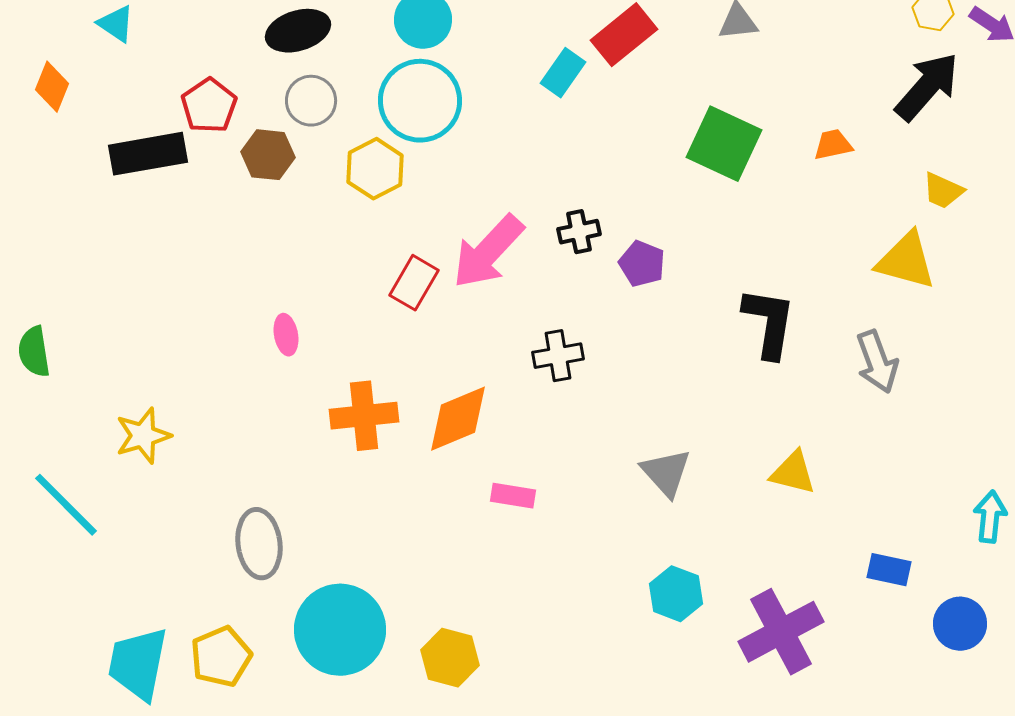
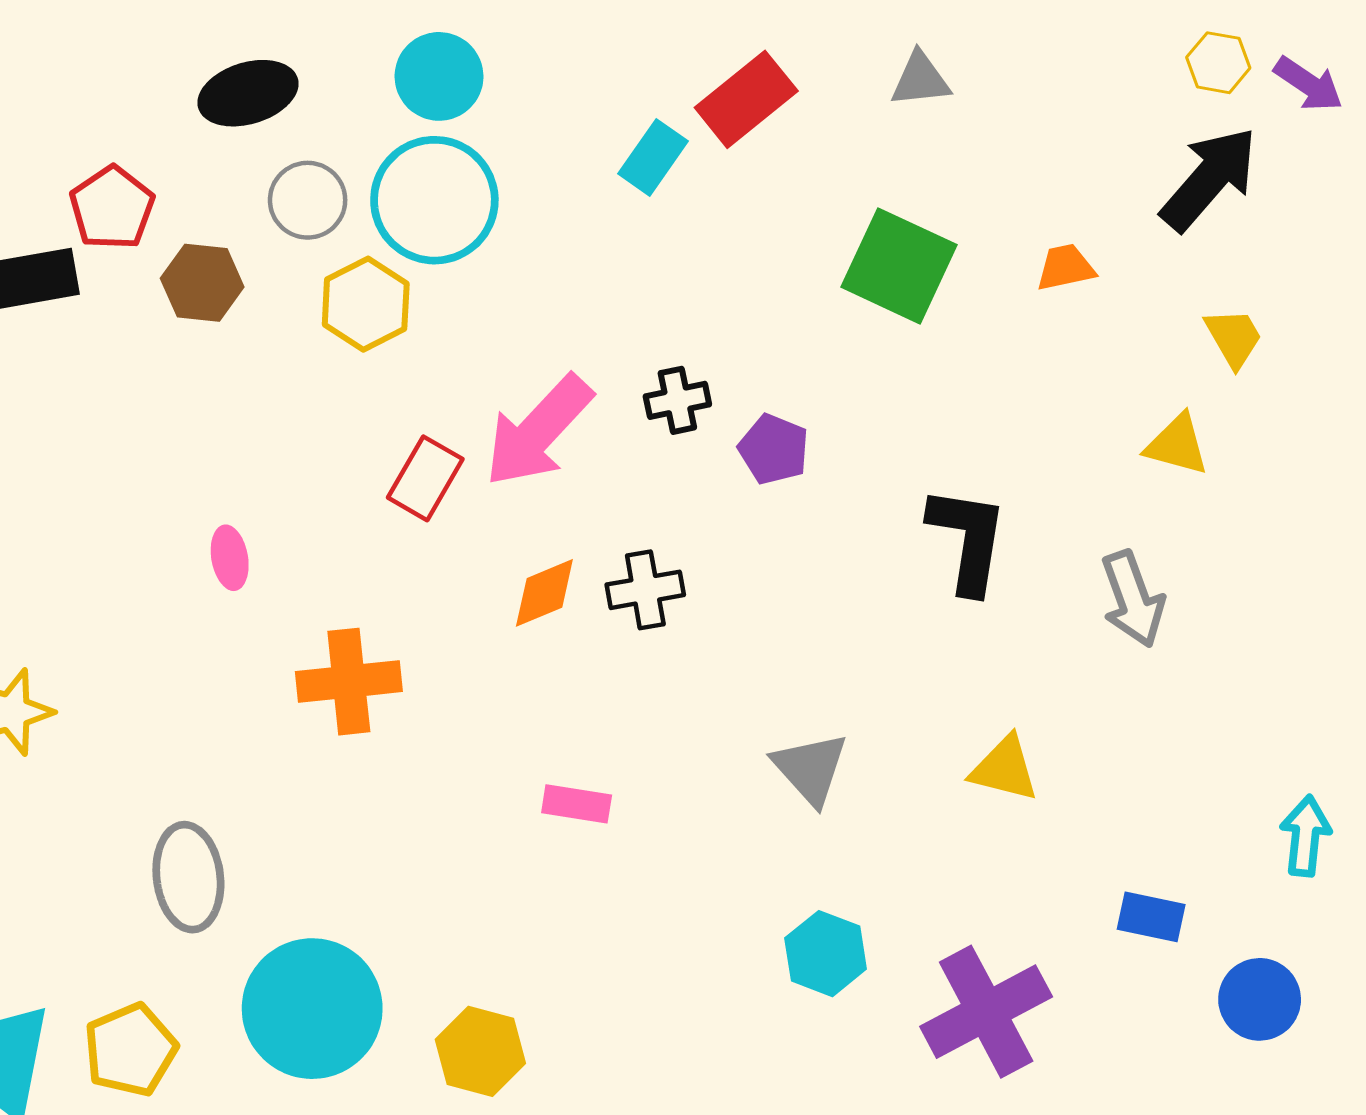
gray circle: (311, 101) -> (308, 200), moved
yellow trapezoid: (943, 191) -> (1234, 338), turned -144
yellow triangle: (906, 261) -> (1177, 445), size x0.7
orange diamond: (458, 419) -> (544, 593), moved, size x0.7

